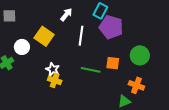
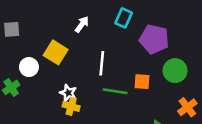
purple pentagon: (111, 27) -> (154, 39), moved
white line: (81, 36) -> (102, 63), moved
orange cross: (136, 85) -> (187, 107), moved, turned 35

